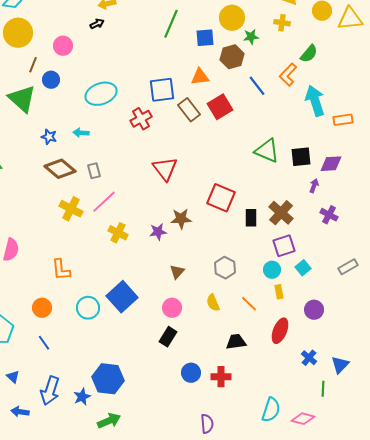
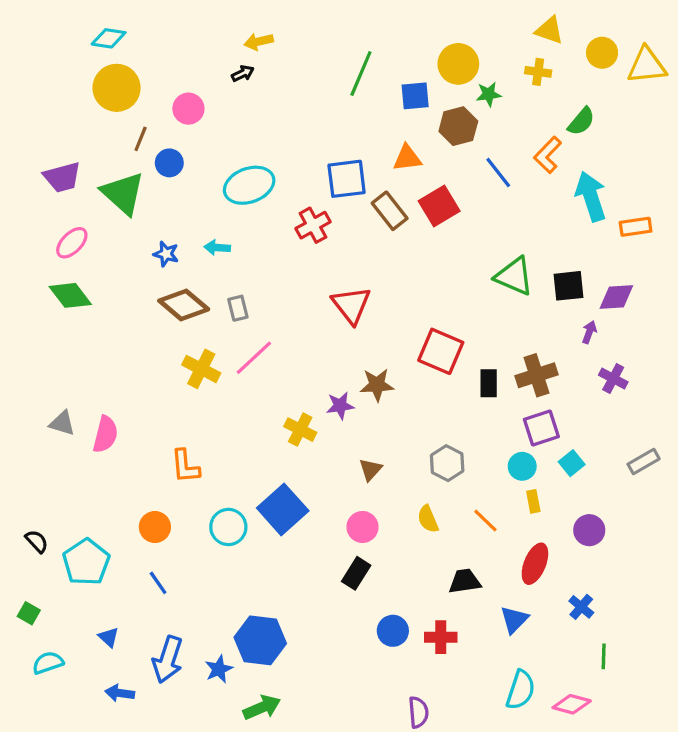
brown cross: (281, 213) -> (537, 375), turned 30
yellow cross: (118, 233) -> (300, 430), moved
blue triangle: (340, 365) -> (514, 620), moved

